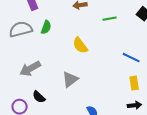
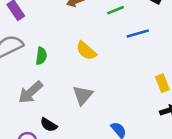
green semicircle: (46, 27) -> (41, 56), moved
blue line: (131, 58) -> (138, 33), moved, turned -30

